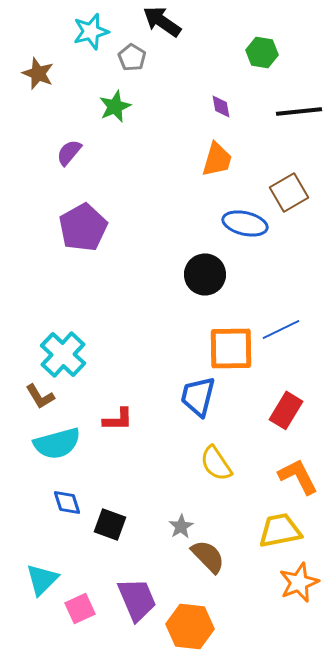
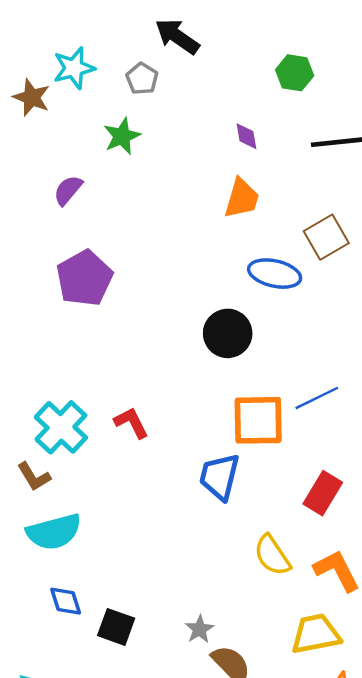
cyan star: (91, 31) -> (74, 68), moved
red L-shape: (118, 419) -> (131, 423), moved, turned -116
yellow semicircle: (216, 463) -> (272, 555), moved

